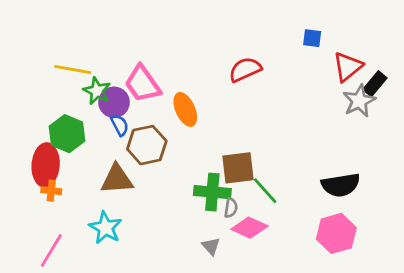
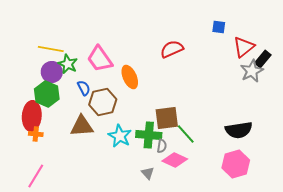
purple circle: (114, 102) -> (52, 72), moved
cyan star: (105, 228) -> (120, 136), moved

